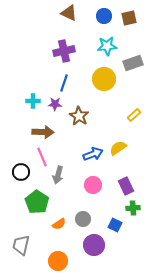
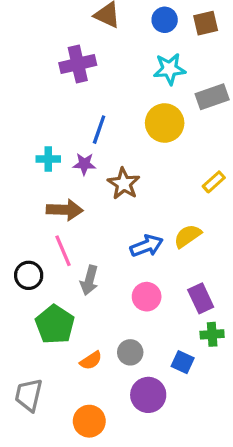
purple cross: (64, 51) -> (78, 64), moved

